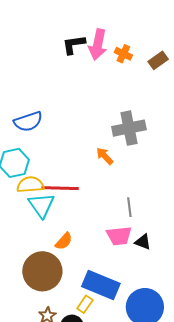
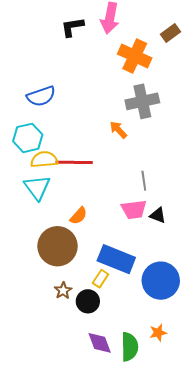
black L-shape: (74, 44) -> (72, 27), moved
orange cross: (123, 54) -> (135, 56), moved, size x1.8
cyan triangle: (41, 205) -> (37, 187), moved

